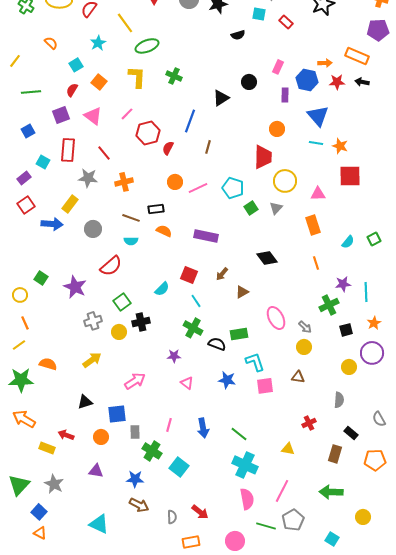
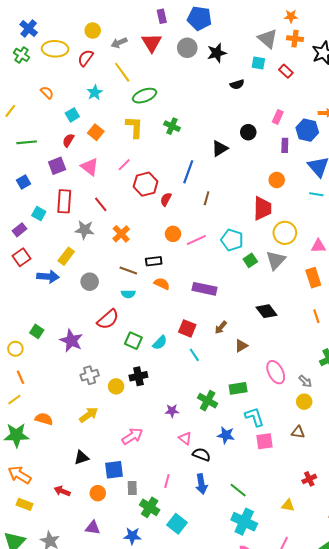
orange cross: (124, 182) -> (121, 234), turned -30
gray triangle: (276, 208) -> (276, 260), size x1.5
green square: (122, 302) -> (133, 341), moved, turned -30
green cross: (193, 328) -> (208, 401), moved
black semicircle: (217, 344) -> (201, 455), moved
yellow rectangle: (47, 448) -> (25, 504), moved

